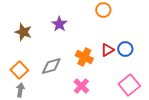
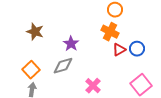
purple star: (59, 24) -> (71, 44), moved
orange cross: (84, 57) -> (110, 32), moved

